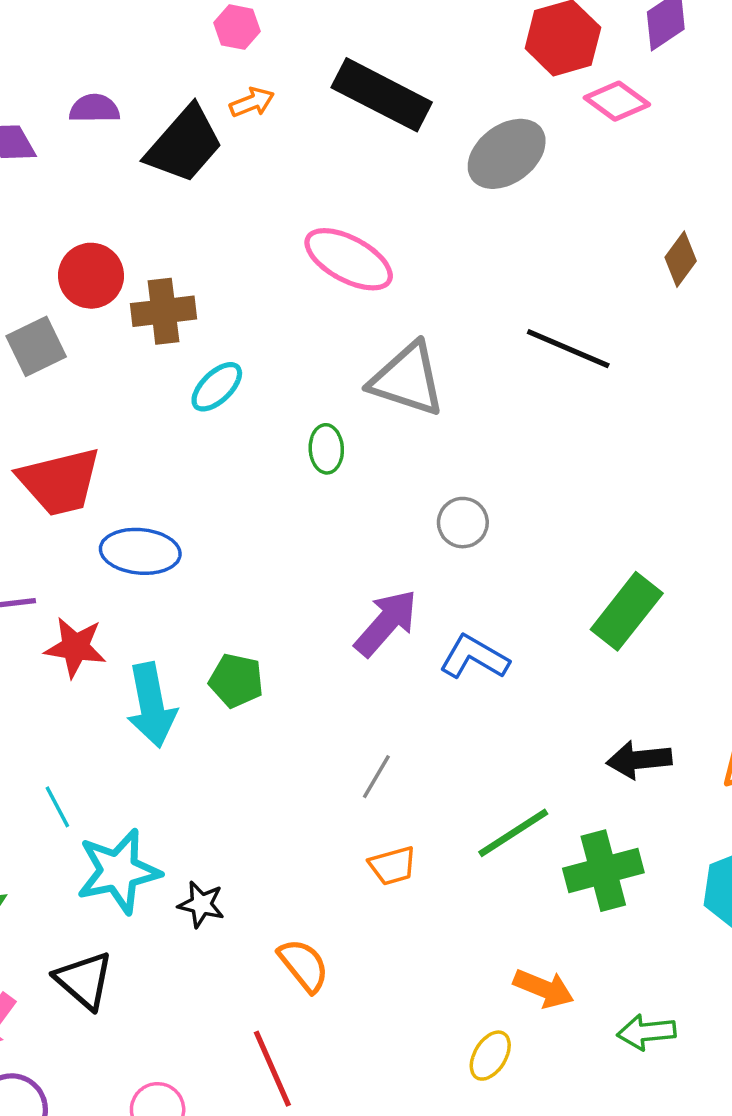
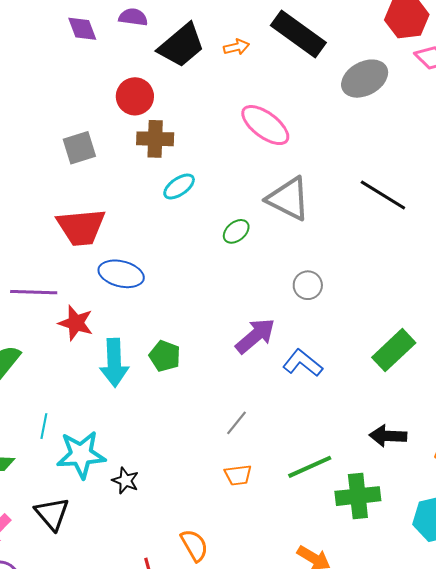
orange arrow: (252, 102) -> (236, 47), moved
red circle: (91, 276) -> (135, 96), moved
green ellipse: (326, 449) -> (236, 231), turned 44
cyan line: (57, 807) -> (44, 426), moved, turned 30
orange semicircle: (304, 965) -> (194, 545), moved

